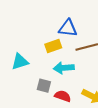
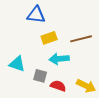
blue triangle: (68, 28) -> (36, 15), moved
cyan triangle: (20, 62) -> (17, 64), moved, turned 36

